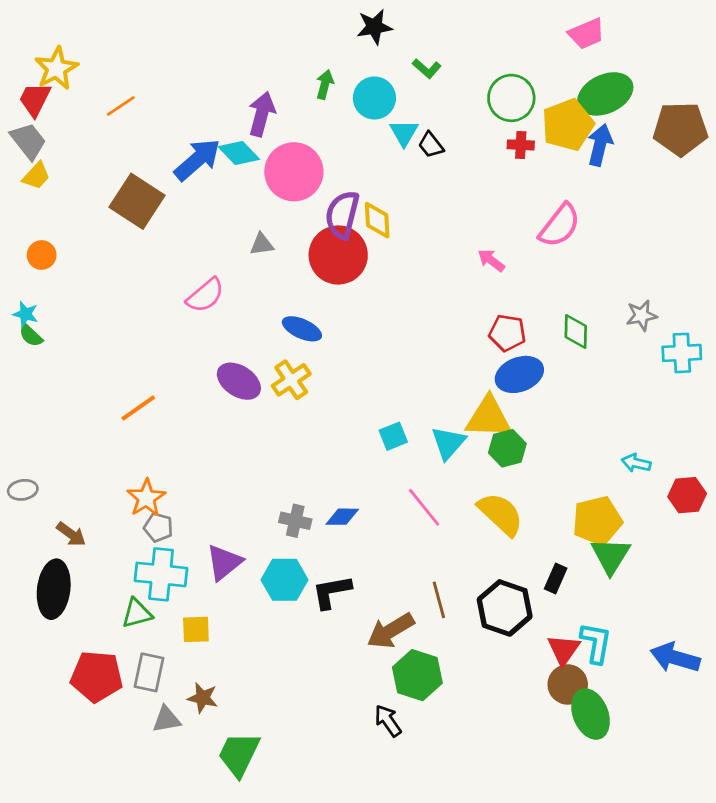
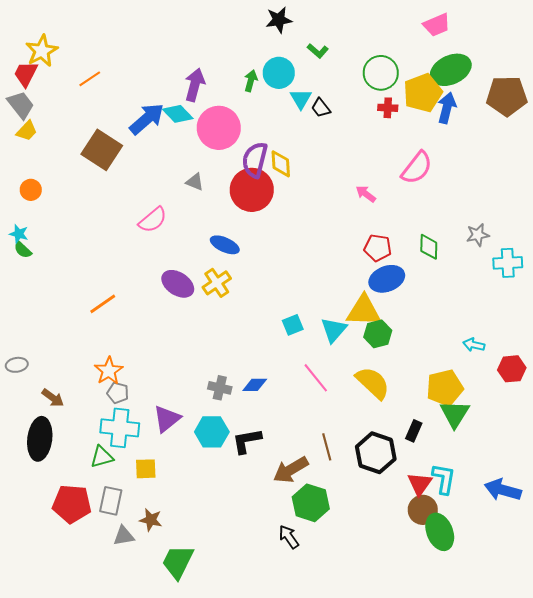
green arrow: (325, 85) -> (251, 81), moved
gray triangle: (262, 244) -> (195, 182), turned 30

